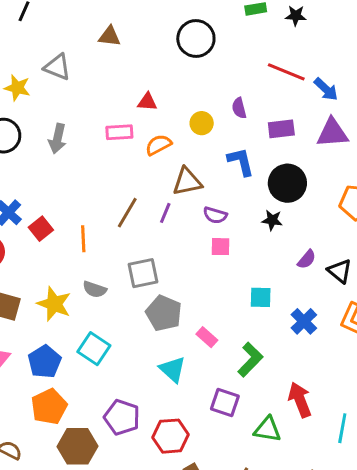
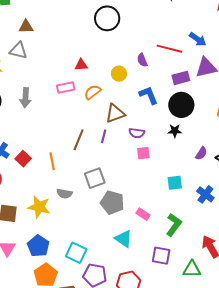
brown triangle: (110, 36) -> (26, 27), moved
red line: (286, 72) -> (169, 49), moved
purple rectangle: (281, 129) -> (181, 78), moved
cyan square: (94, 349) -> (76, 253), moved

